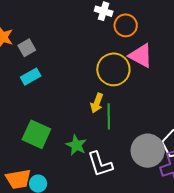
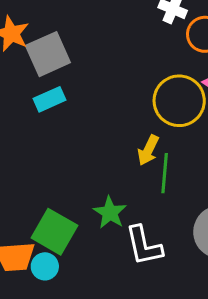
gray square: (27, 48) -> (48, 54), size x1.6
green square: (36, 134) -> (54, 232), moved

